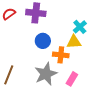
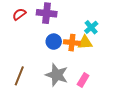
orange cross: (61, 55) -> (72, 43), moved
gray star: (46, 74) -> (57, 75), turned -30

